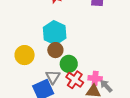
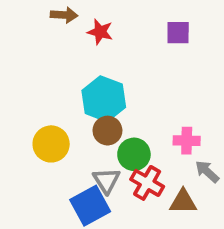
pink cross: (95, 78) -> (187, 141), moved
gray arrow: (106, 86) -> (207, 172), moved

